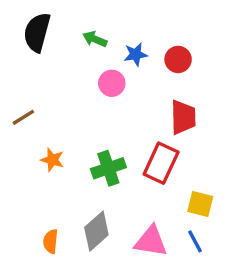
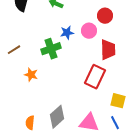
blue star: (136, 54) -> (67, 33), moved
pink circle: (112, 83) -> (89, 31), moved
green cross: (108, 168) -> (51, 49), moved

